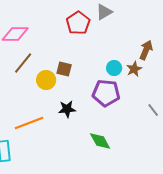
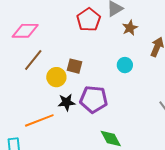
brown star: (134, 69) -> (130, 28), moved
purple pentagon: (106, 93) -> (94, 99), moved
black star: (67, 109) -> (66, 102), moved

